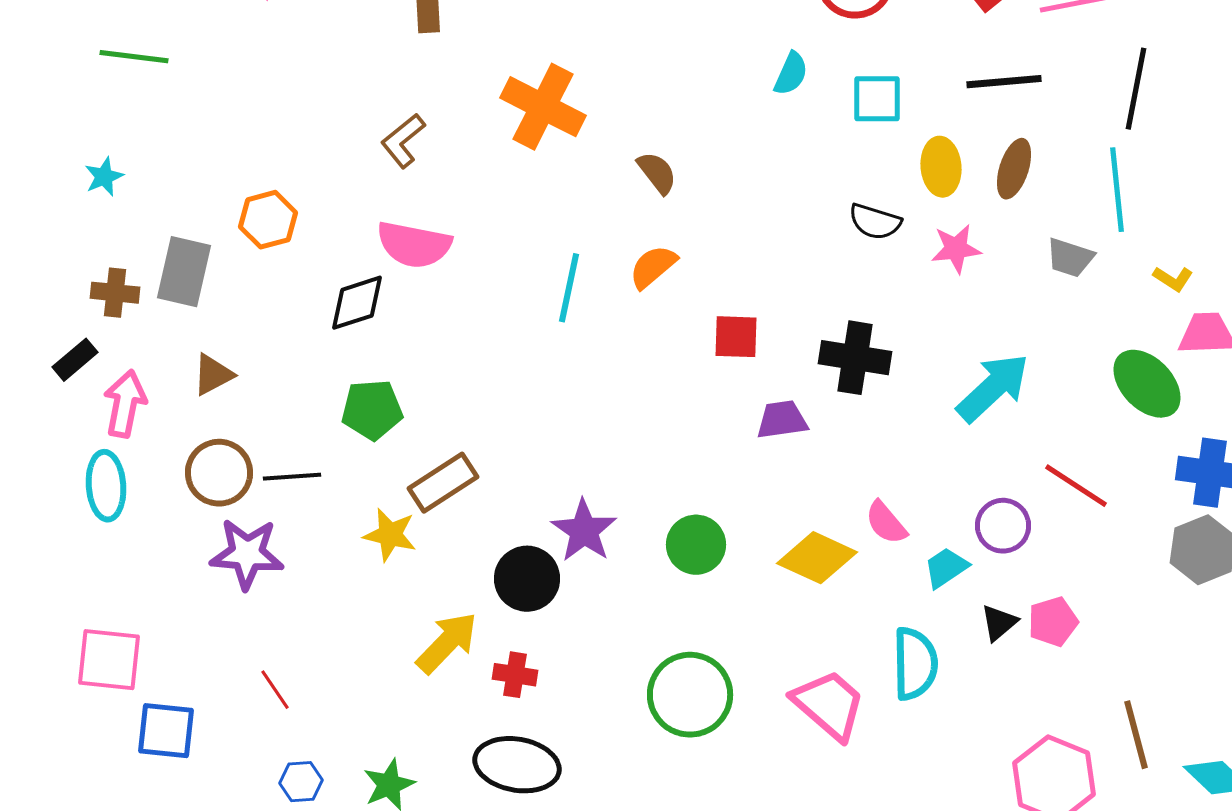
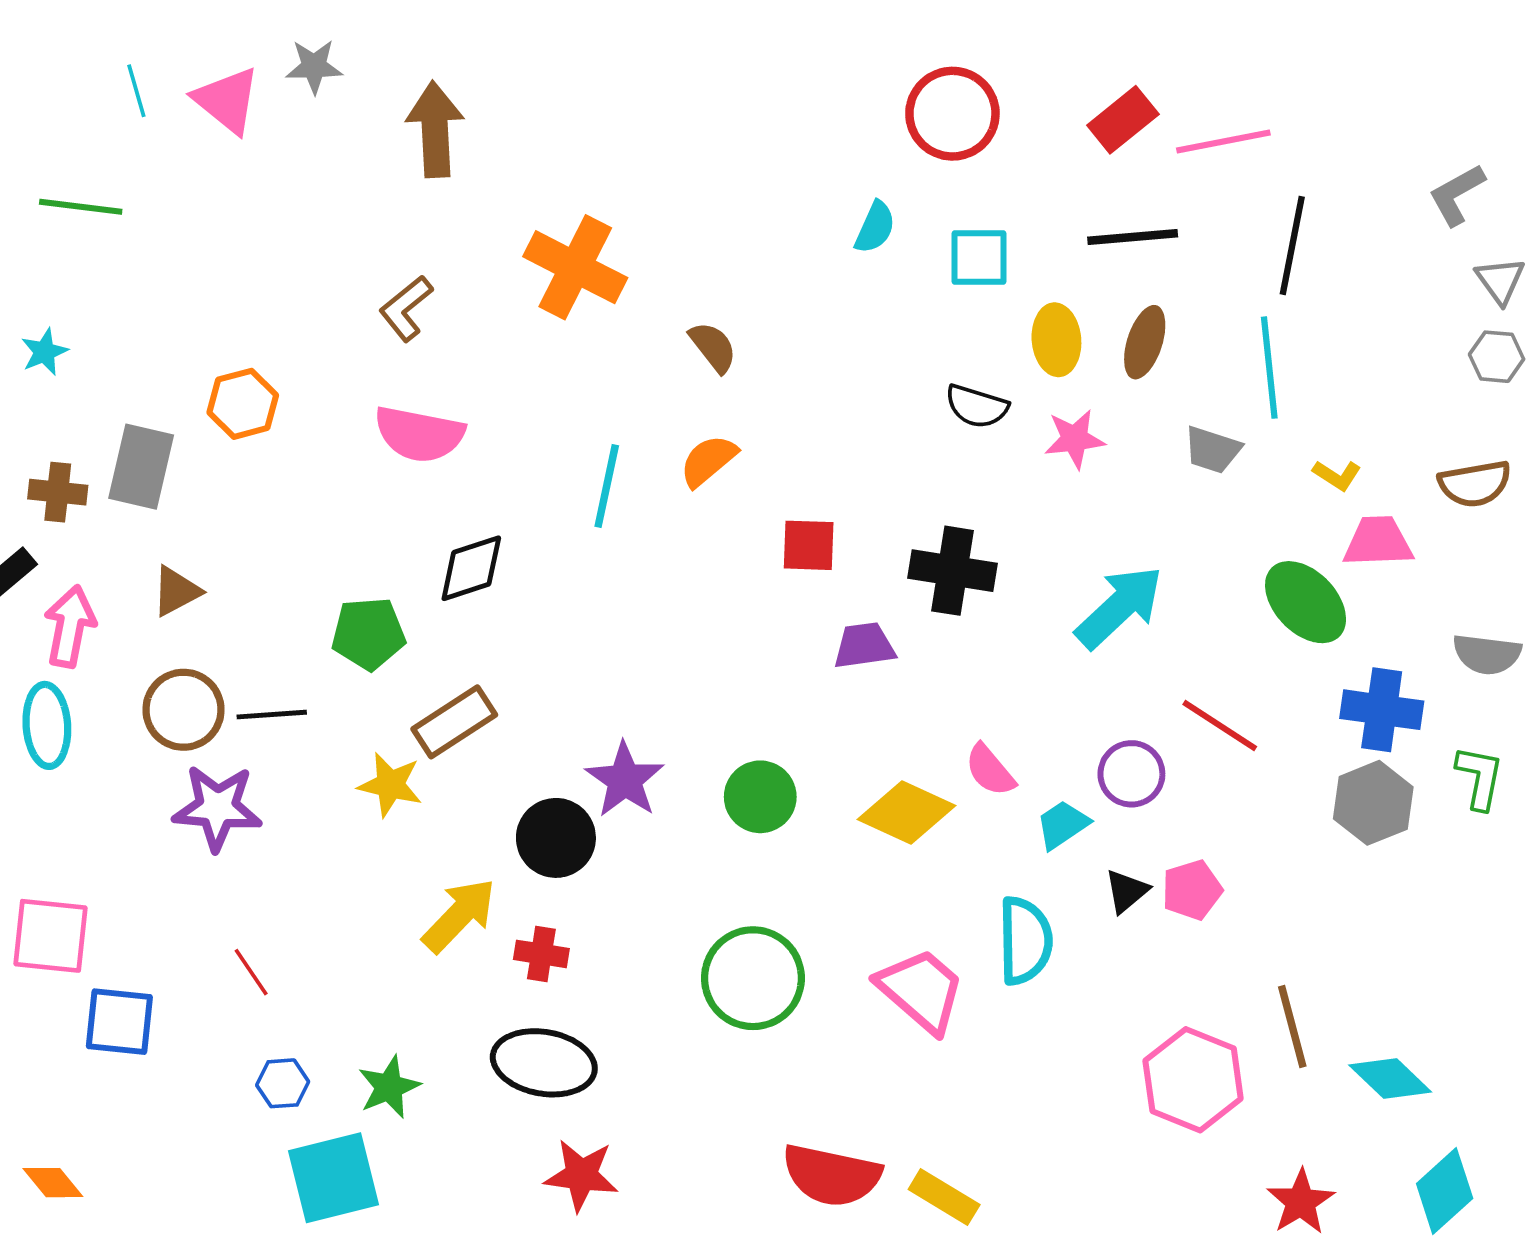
black diamond: (357, 303) -> (471, 568), moved

